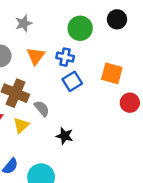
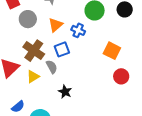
blue square: (72, 81) -> (62, 49), moved

